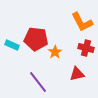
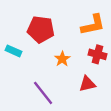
orange L-shape: (82, 22) -> (93, 25), turned -75
red pentagon: (36, 39) -> (41, 29), moved

